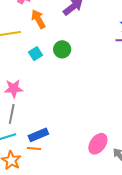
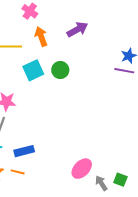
cyan square: (35, 54) -> (33, 70), size x1.5
orange line: (34, 149) -> (18, 172), moved

